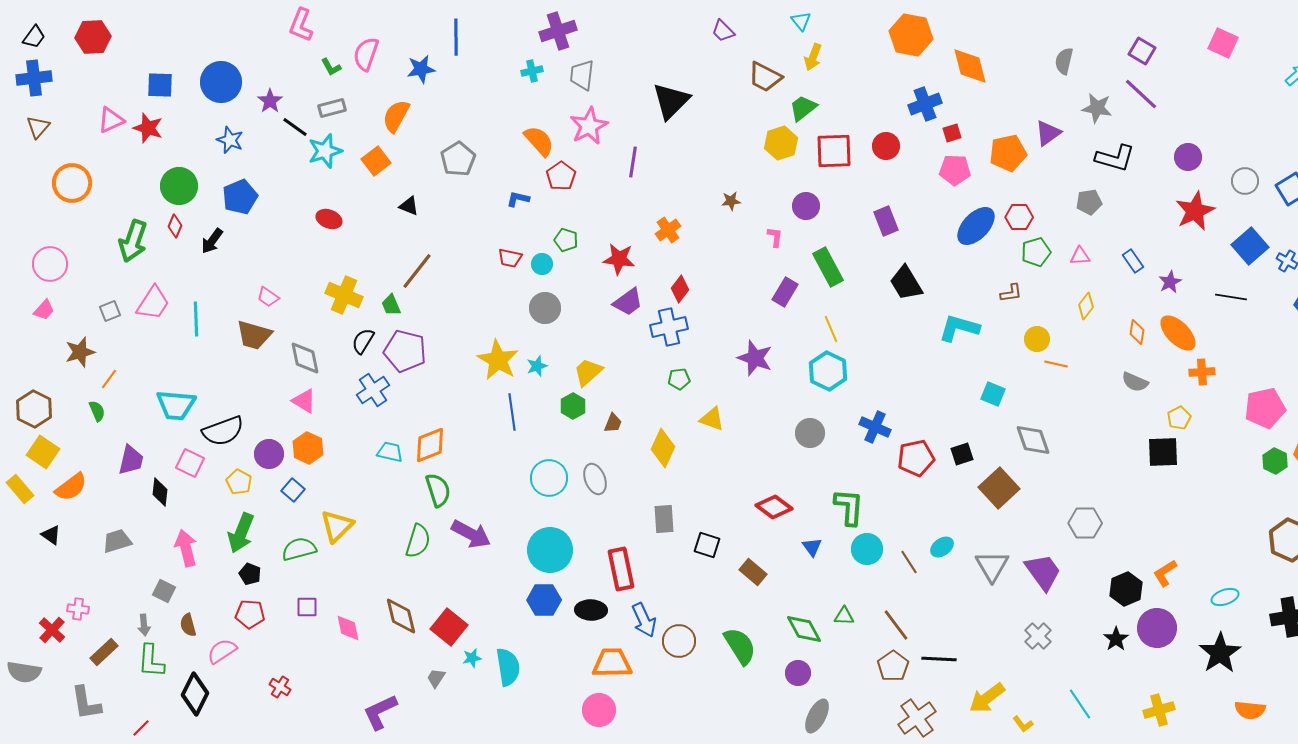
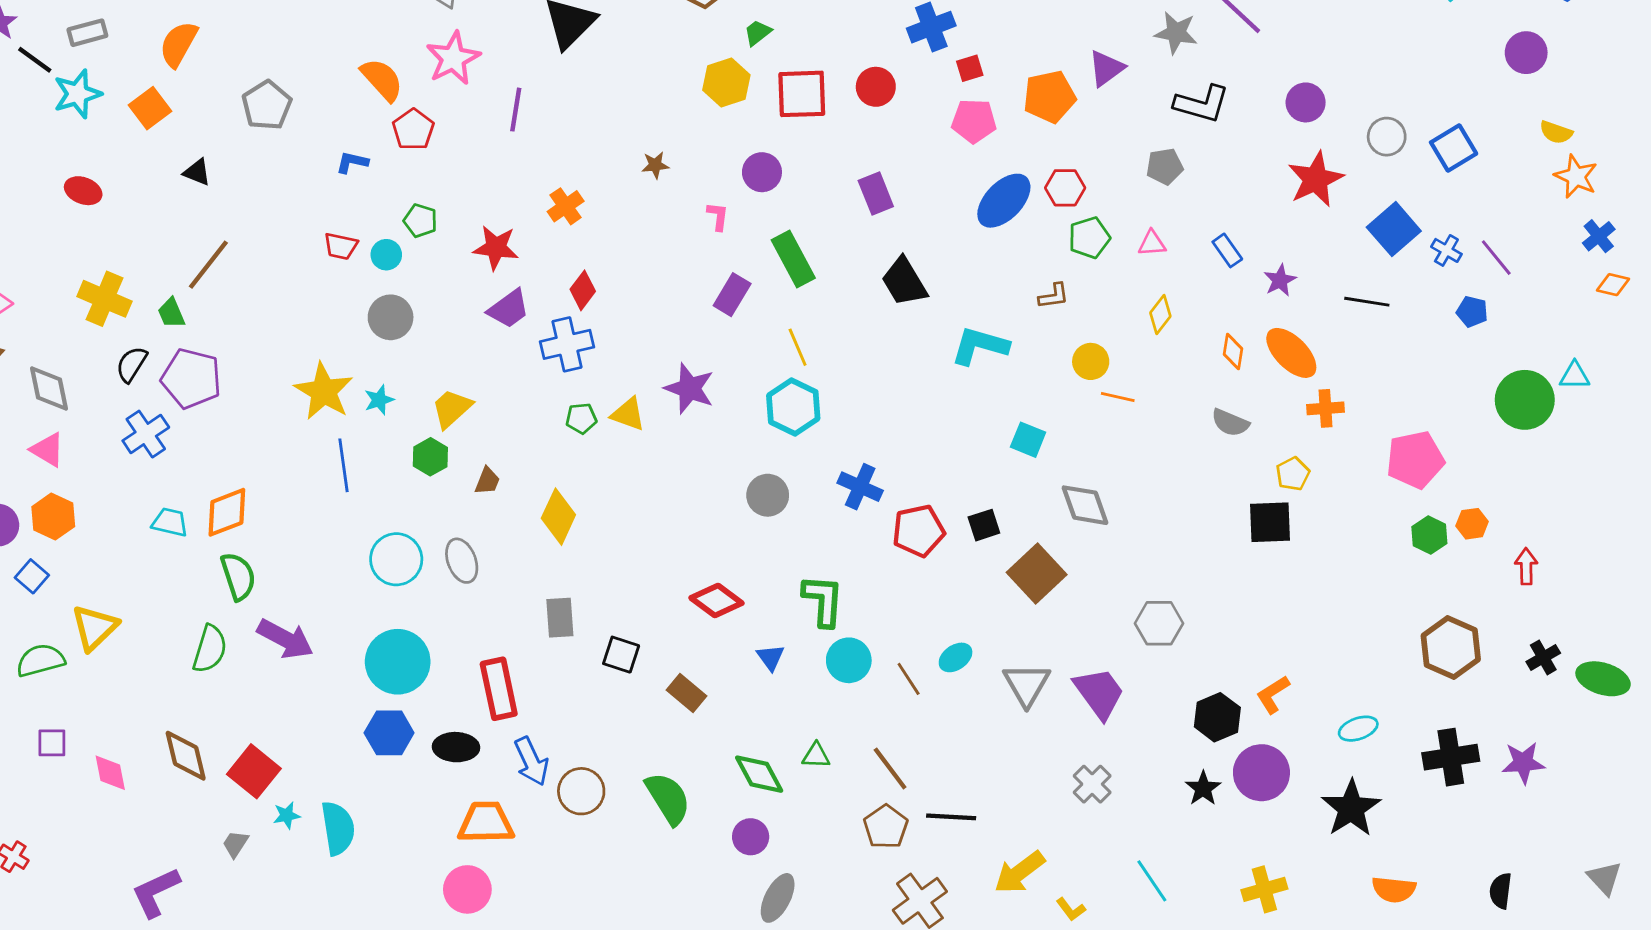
green trapezoid: (803, 108) -> (758, 33), size x0.7
yellow triangle: (712, 419) -> (628, 414), moved

